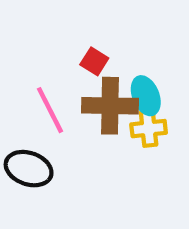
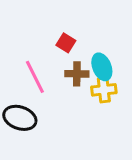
brown cross: (110, 106) -> (77, 74), size x0.6

